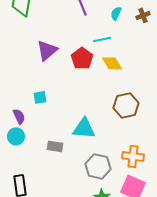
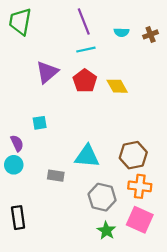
cyan semicircle: (116, 13) -> (121, 32), turned -112
cyan line: (102, 39) -> (86, 50), moved
brown hexagon: (126, 105) -> (133, 155), moved

